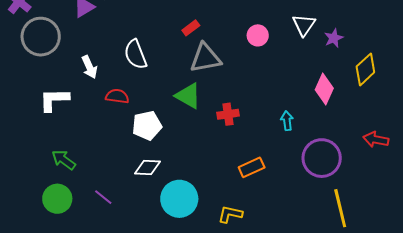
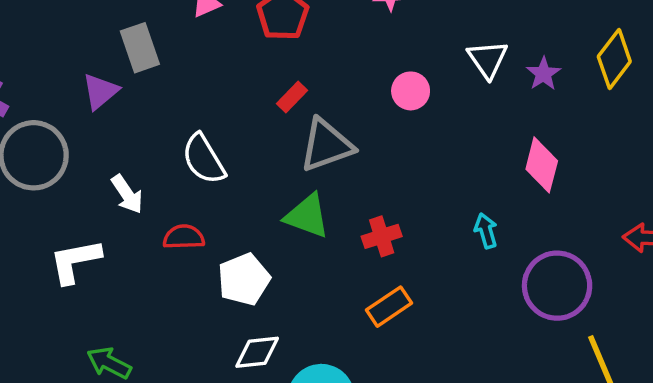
yellow diamond: (365, 69) -> (614, 59), moved
orange rectangle: (252, 167) -> (389, 307), moved

